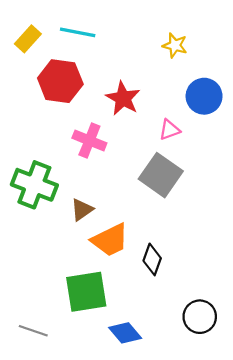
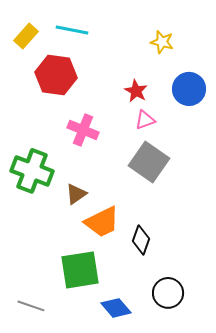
red star: (123, 98) -> (136, 91), moved, size x0.7
pink triangle: (169, 130) -> (145, 120), moved
black circle: (200, 317) -> (168, 293), moved

